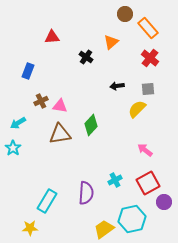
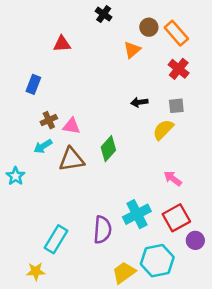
brown circle: (125, 14) -> (149, 27), moved
black cross: (86, 57) -> (104, 14), moved
cyan arrow: (18, 123) -> (43, 146), moved
cyan cross: (115, 180) -> (137, 214), size x1.6

